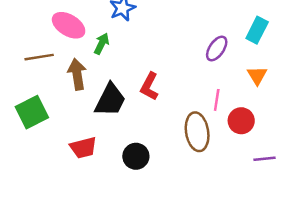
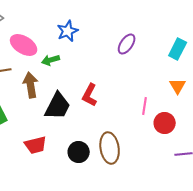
green arrow: (102, 44) -> (51, 60), turned -132
purple ellipse: (217, 49) -> (127, 44), moved
brown ellipse: (197, 132) -> (110, 148), moved

